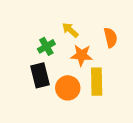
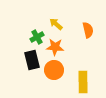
orange star: (82, 55) -> (55, 47), moved
yellow rectangle: (97, 82) -> (83, 82), moved

